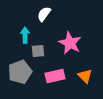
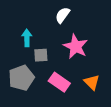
white semicircle: (44, 14) -> (63, 15), moved
pink rectangle: (55, 76) -> (59, 82), turned 48

